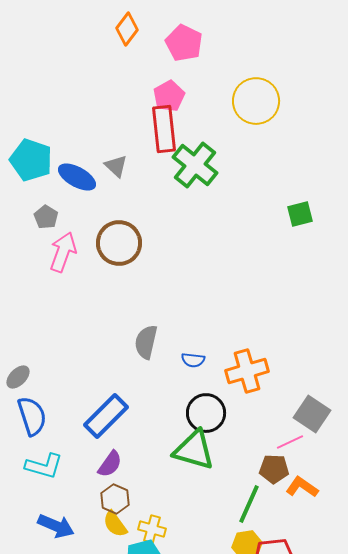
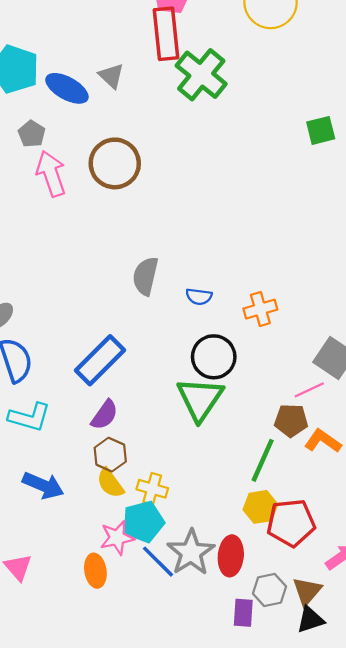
pink arrow: (63, 252) -> (51, 174), turned -39
orange cross: (247, 371) -> (260, 309), size x0.7
green triangle: (194, 450) -> (200, 399), turned 48

